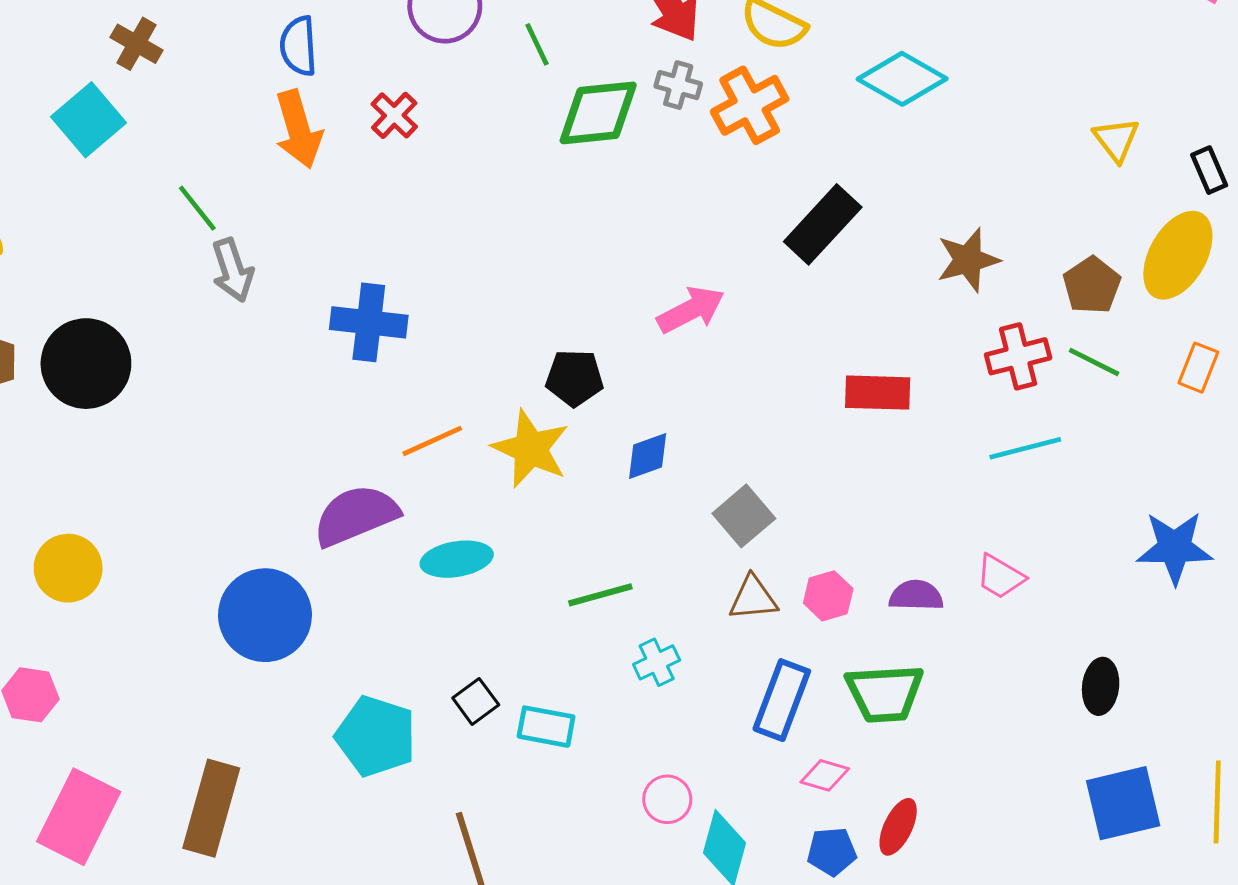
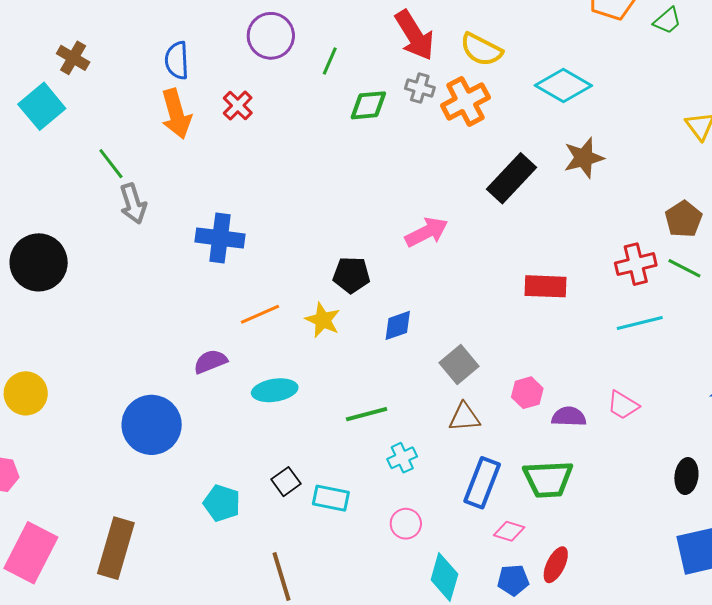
green line: (537, 44) -> (330, 61), turned 48
green diamond: (598, 113) -> (368, 105), size x0.7
brown star: (968, 260) -> (584, 158), moved
yellow star: (531, 449) -> (323, 320), size x0.7
purple semicircle: (356, 515) -> (210, 362), size x0.6
pink hexagon: (828, 596) -> (527, 393), moved
cyan pentagon: (376, 736) -> (222, 503), size x0.7
pink circle: (667, 799) -> (406, 524), moved

